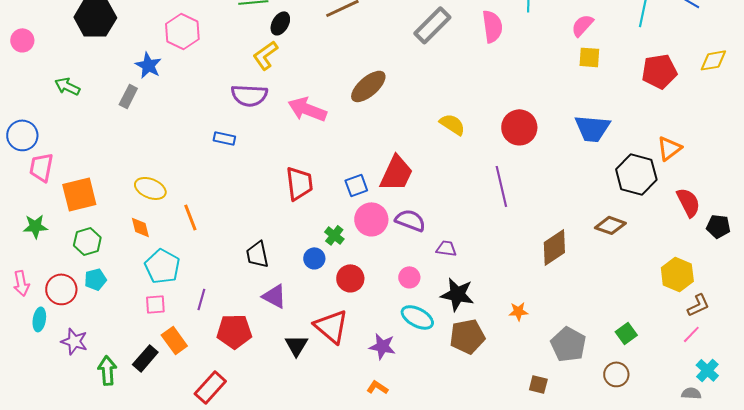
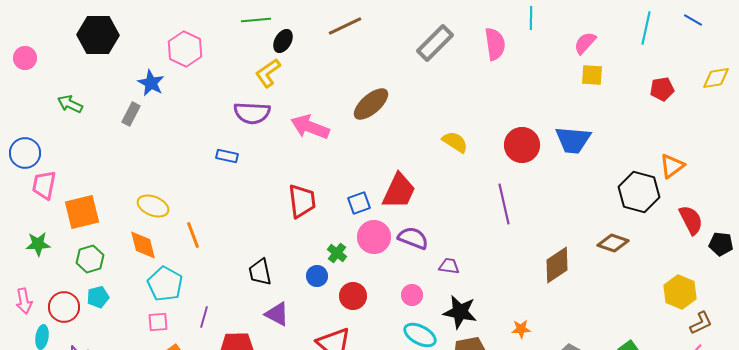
red pentagon: (659, 71) -> (662, 89), size x0.7
blue trapezoid: (592, 128) -> (573, 140), moved
orange diamond: (140, 227) -> (143, 245), size x1.4

